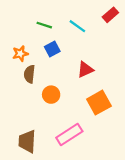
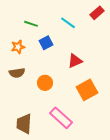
green line: (44, 25) -> (31, 24), moved
brown semicircle: (29, 74) -> (17, 73), moved, turned -105
pink rectangle: (69, 134) -> (61, 118), turned 75

